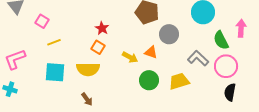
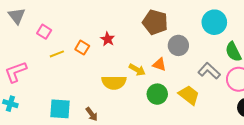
orange square: (98, 47) -> (82, 48), moved
yellow semicircle: (88, 69) -> (114, 82), moved
cyan square: (55, 72) -> (60, 109), moved
yellow trapezoid: (179, 81) -> (189, 95), turned 55

